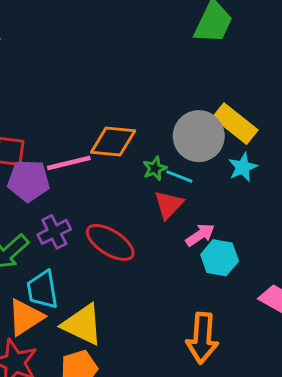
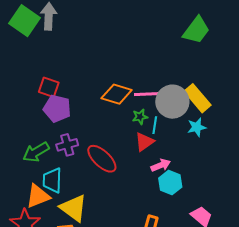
pink line: (69, 163) -> (149, 94), moved
cyan line: (179, 177) -> (155, 125), turned 66

